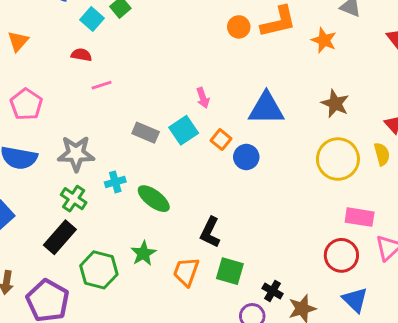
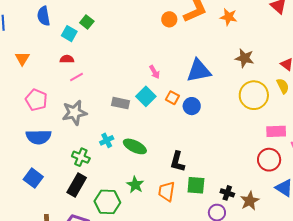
pink line: (102, 85) -> (76, 77), moved
gray star: (76, 154) -> (74, 113), moved

